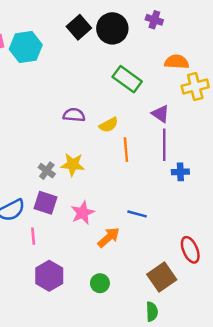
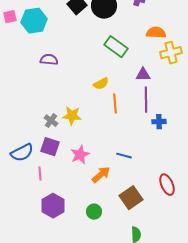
purple triangle: (161, 114) -> (143, 75), turned -35
purple semicircle: (74, 115) -> (49, 60), moved
brown square: (162, 277) -> (131, 198), moved

